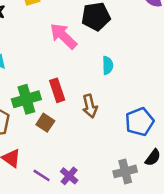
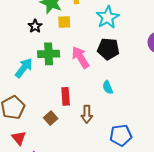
cyan semicircle: (108, 65) -> (108, 87), turned 144
green cross: (26, 99) -> (49, 54), moved

